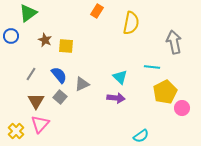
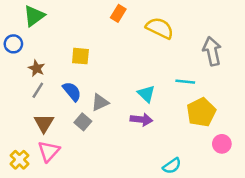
yellow semicircle: (131, 23) -> (160, 28), turned -75
brown star: (45, 40) -> (37, 68), moved
gray square: (60, 97) -> (83, 122), moved
pink circle: (182, 108) -> (222, 144), moved

